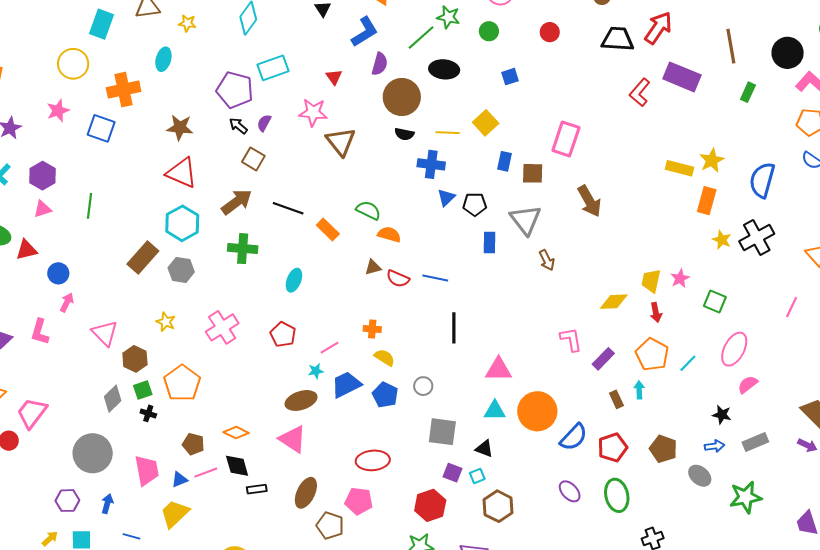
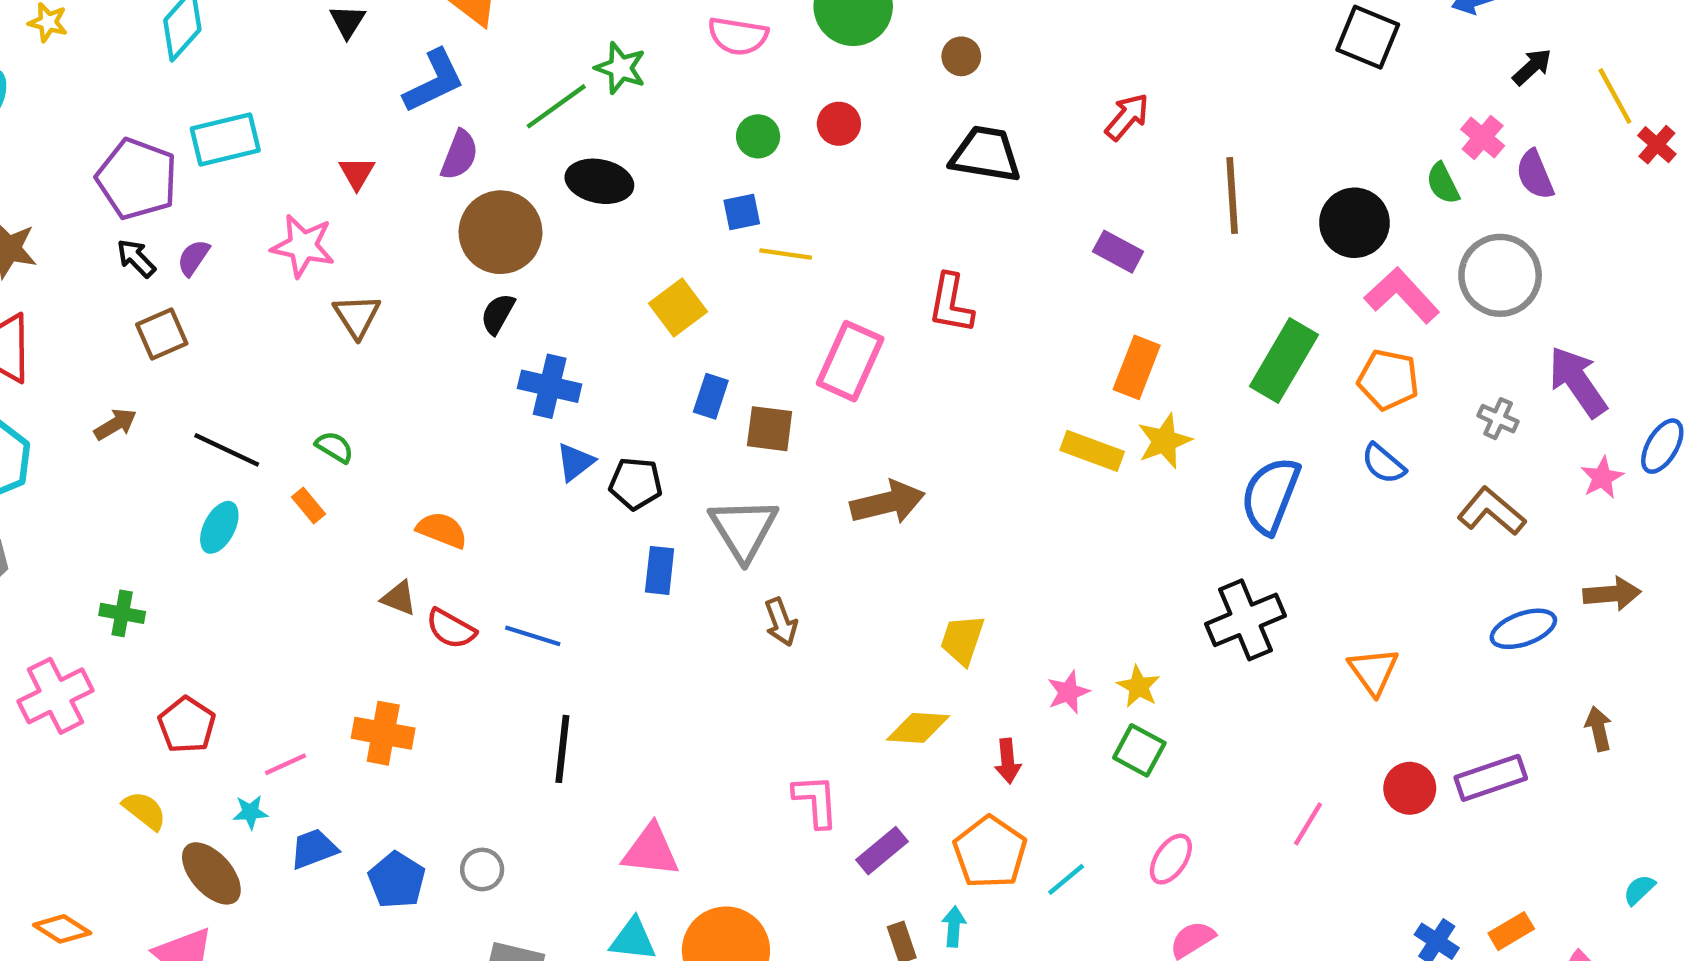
red arrow: (658, 28) -> (1127, 117), moved, size x0.7
green circle: (489, 31) -> (758, 136), moved
purple rectangle: (682, 77) -> (1118, 252), size x0.6
red L-shape: (640, 92) -> (951, 303), moved, turned -36
green rectangle: (748, 92) -> (1284, 360), moved, size x1.8
yellow line: (448, 133) -> (786, 254), moved
black semicircle: (404, 134) -> (498, 314), turned 102
brown triangle: (341, 142) -> (357, 316), size x0.7
brown square: (253, 159) -> (162, 334), turned 30
brown arrow: (589, 201) -> (888, 502), turned -80
orange rectangle: (707, 201) -> (1137, 367), moved
brown arrow: (237, 202) -> (115, 424), size x0.6
green semicircle: (368, 210) -> (334, 447), moved, size x0.7
orange rectangle: (328, 230) -> (309, 506), size x0.7
yellow star: (722, 240) -> (1139, 687), moved
green cross: (243, 249) -> (122, 613), moved, size x0.7
brown triangle: (373, 267) -> (399, 598), turned 30
cyan ellipse: (294, 280) -> (219, 527), moved
yellow trapezoid: (651, 281) -> (962, 640), moved
pink line: (792, 307) -> (1308, 824), moved
orange cross: (372, 329) -> (383, 733), size x1.5
pink ellipse: (734, 349) -> (1171, 859), size x0.7
yellow semicircle: (385, 358) -> (145, 811), moved
blue trapezoid: (346, 385) -> (314, 849), size x0.7
brown ellipse: (301, 400) -> (211, 873), turned 60

